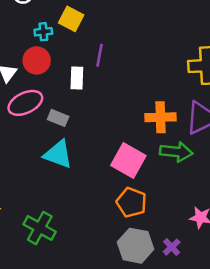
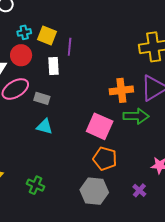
yellow square: (71, 19) -> (47, 36), moved
cyan triangle: (58, 154) -> (44, 127), size x0.7
green cross: (40, 228) -> (35, 185), size x0.7
gray hexagon: (136, 246) -> (94, 191), moved

